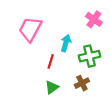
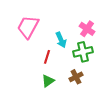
pink cross: (94, 19) -> (87, 29), moved
cyan arrow: (66, 43) -> (61, 40), turned 140

